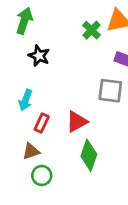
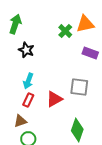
gray square: (110, 91) -> (79, 87), moved
cyan arrow: (26, 100) -> (28, 81), moved
green diamond: (89, 155) -> (77, 130), moved

